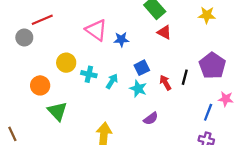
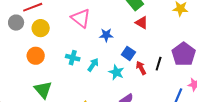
blue star: (121, 39) -> (106, 35), moved
yellow circle: (66, 63) -> (41, 28), moved
blue square: (142, 68) -> (128, 53), moved, turned -32
orange circle: (40, 85) -> (36, 56), moved

